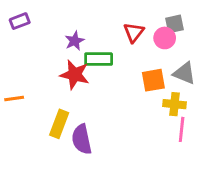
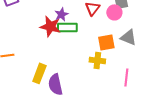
purple star: (75, 41) -> (61, 14), moved
red star: (75, 75) -> (50, 26), moved
yellow cross: (175, 104) -> (97, 60), moved

